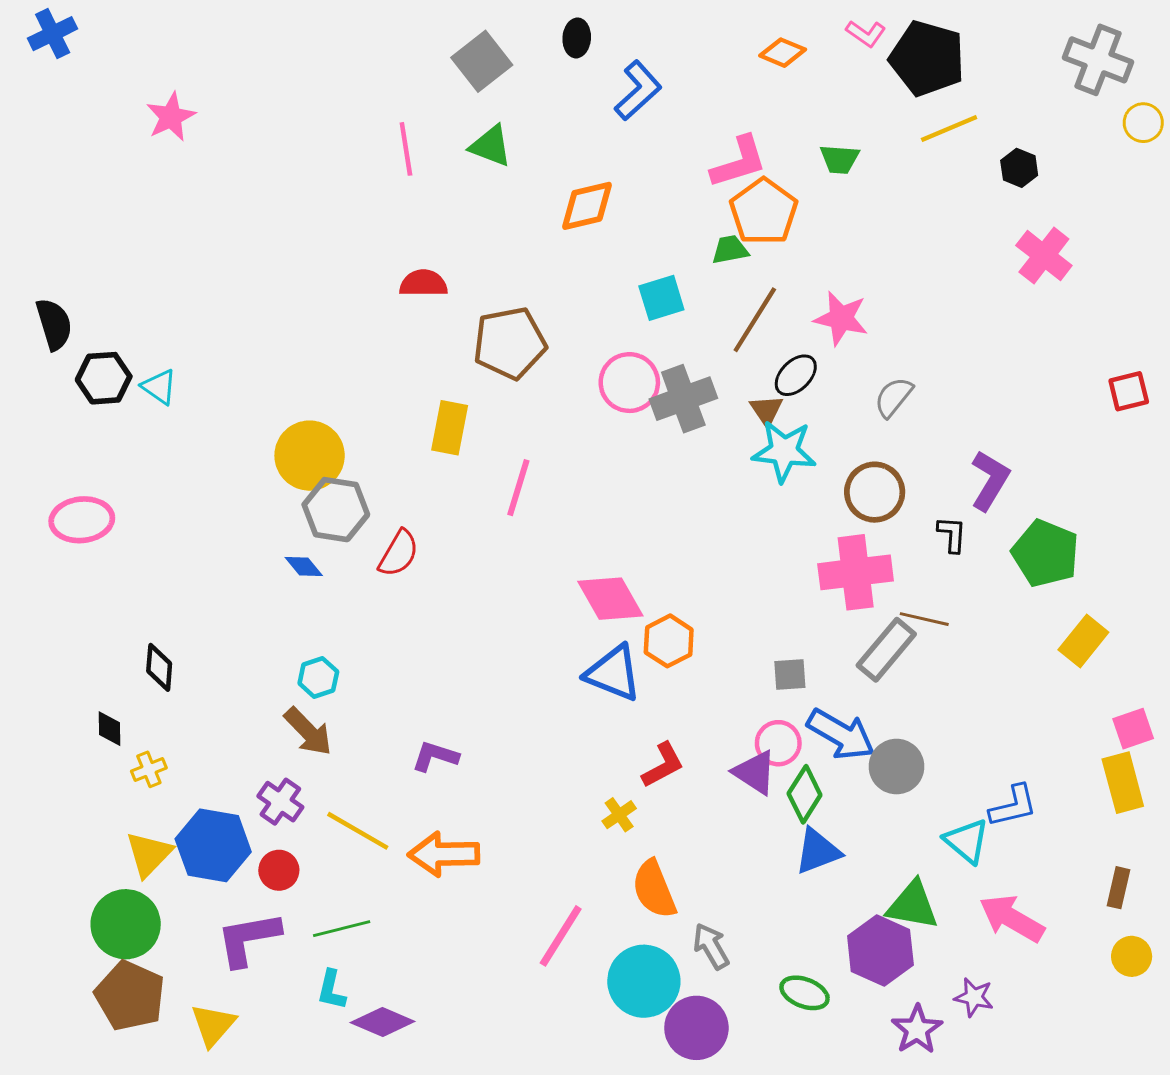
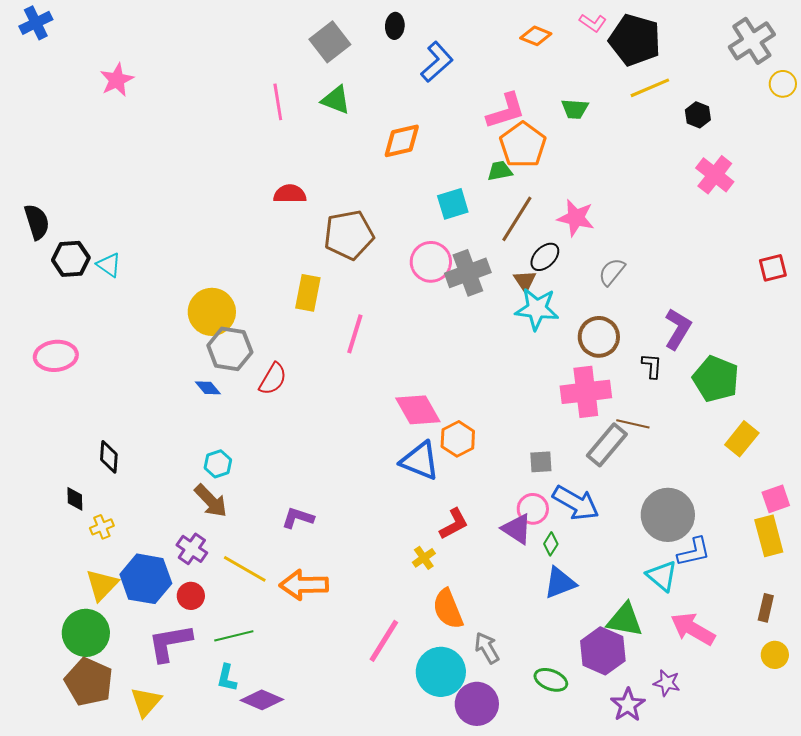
gray cross: (1098, 60) -> (752, 41), turned 36
gray circle: (896, 767) -> (668, 515), moved, size x1.4
green diamond: (805, 794) -> (551, 544), size x0.6

